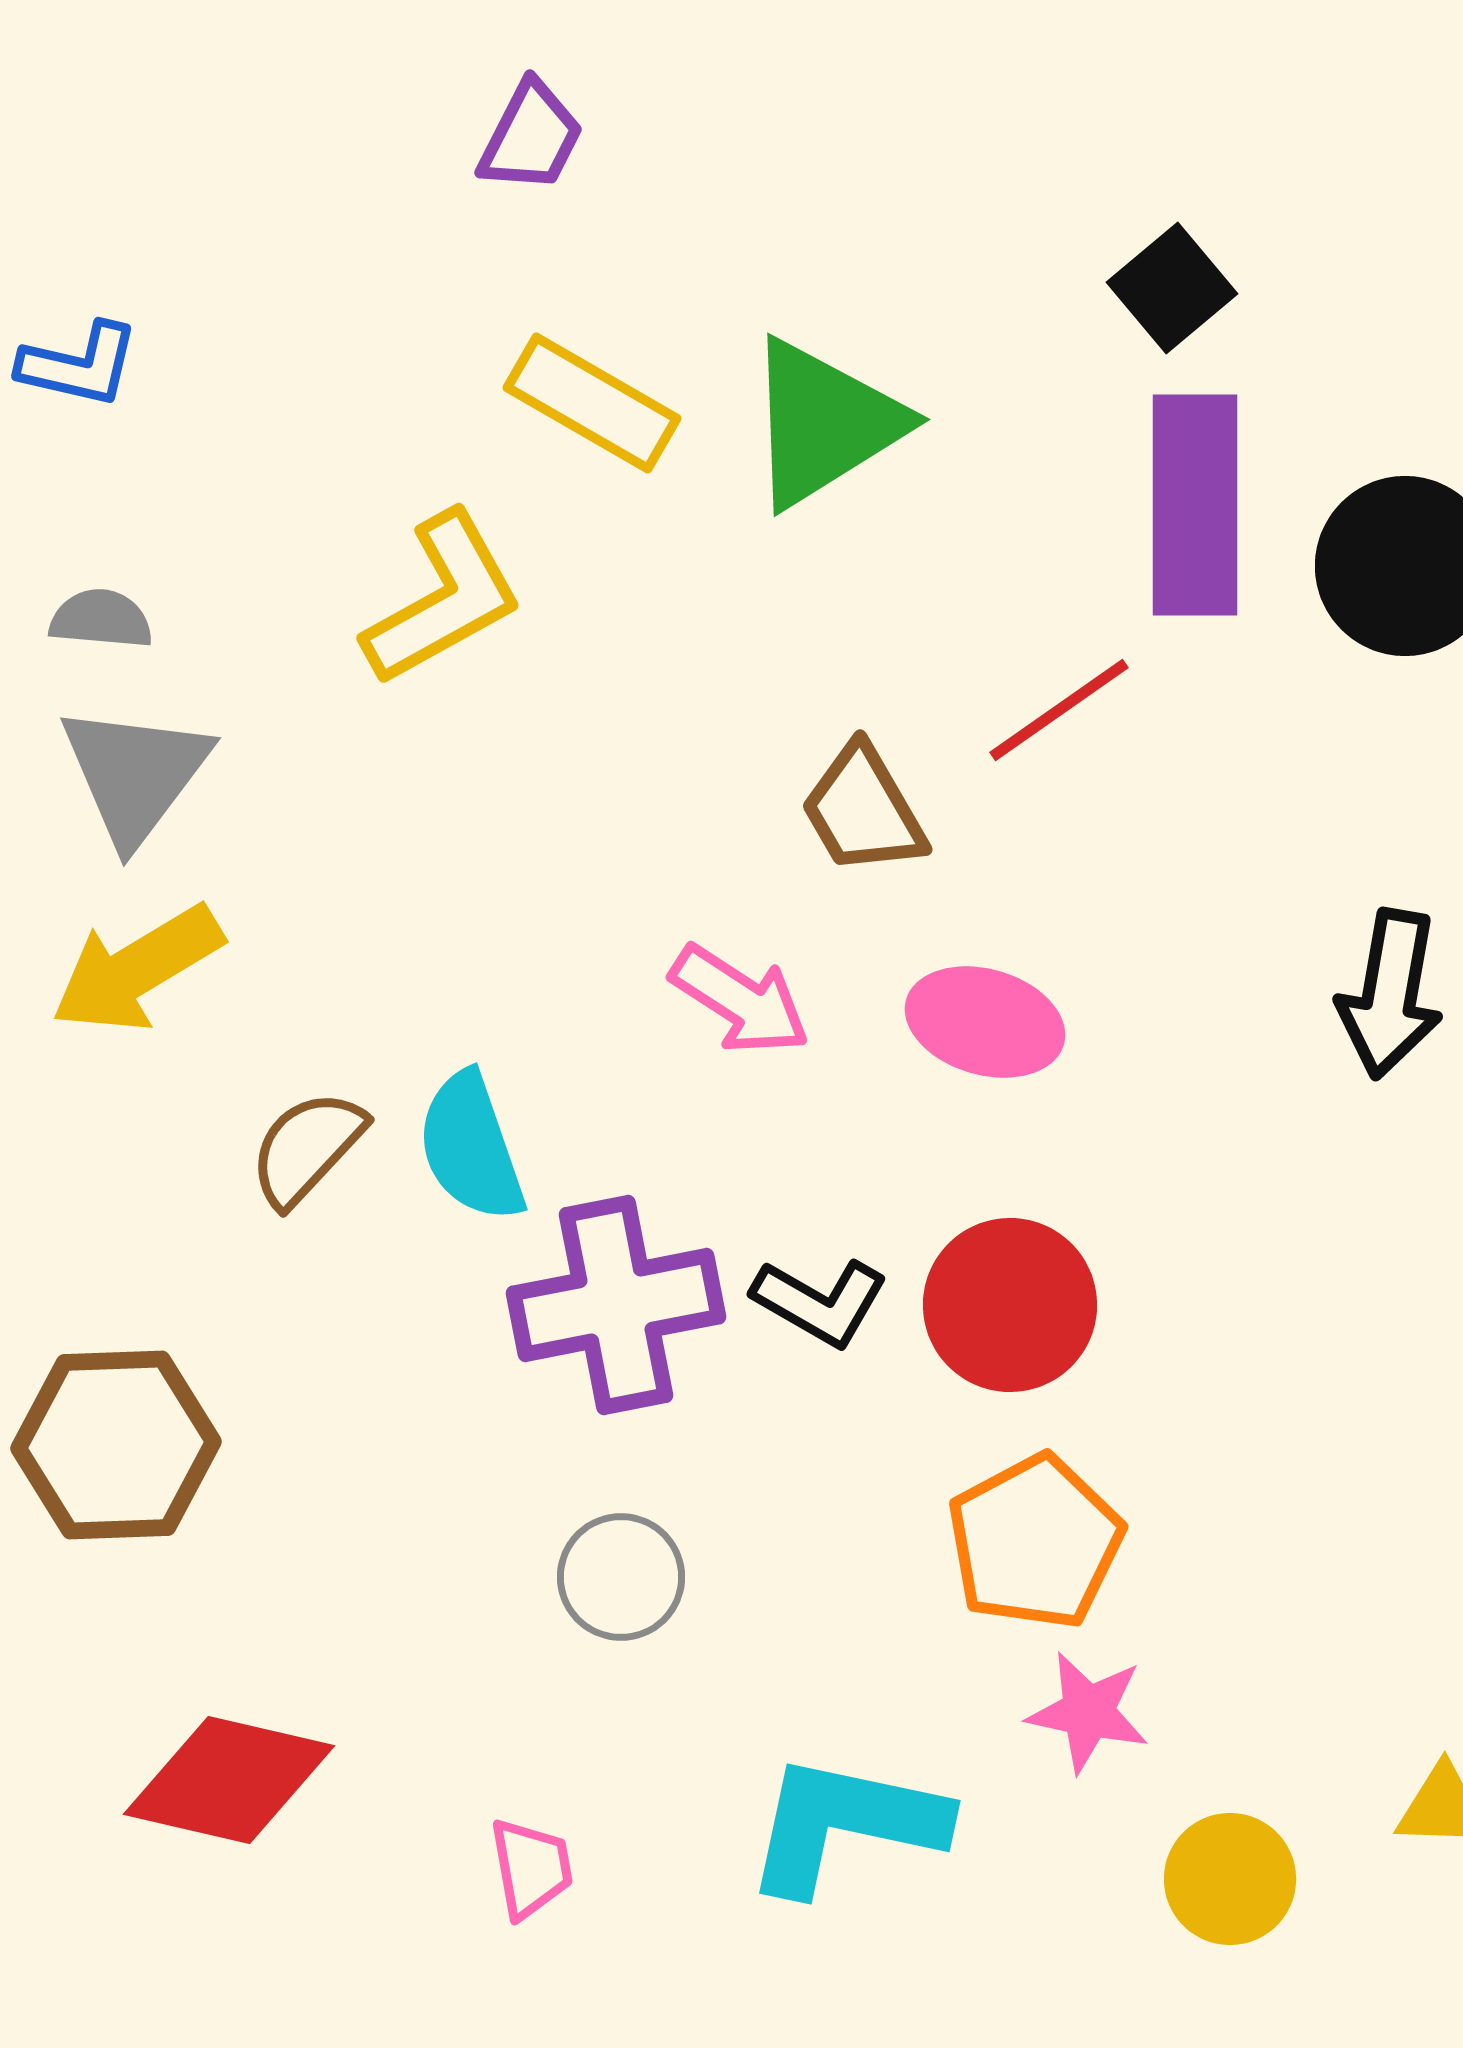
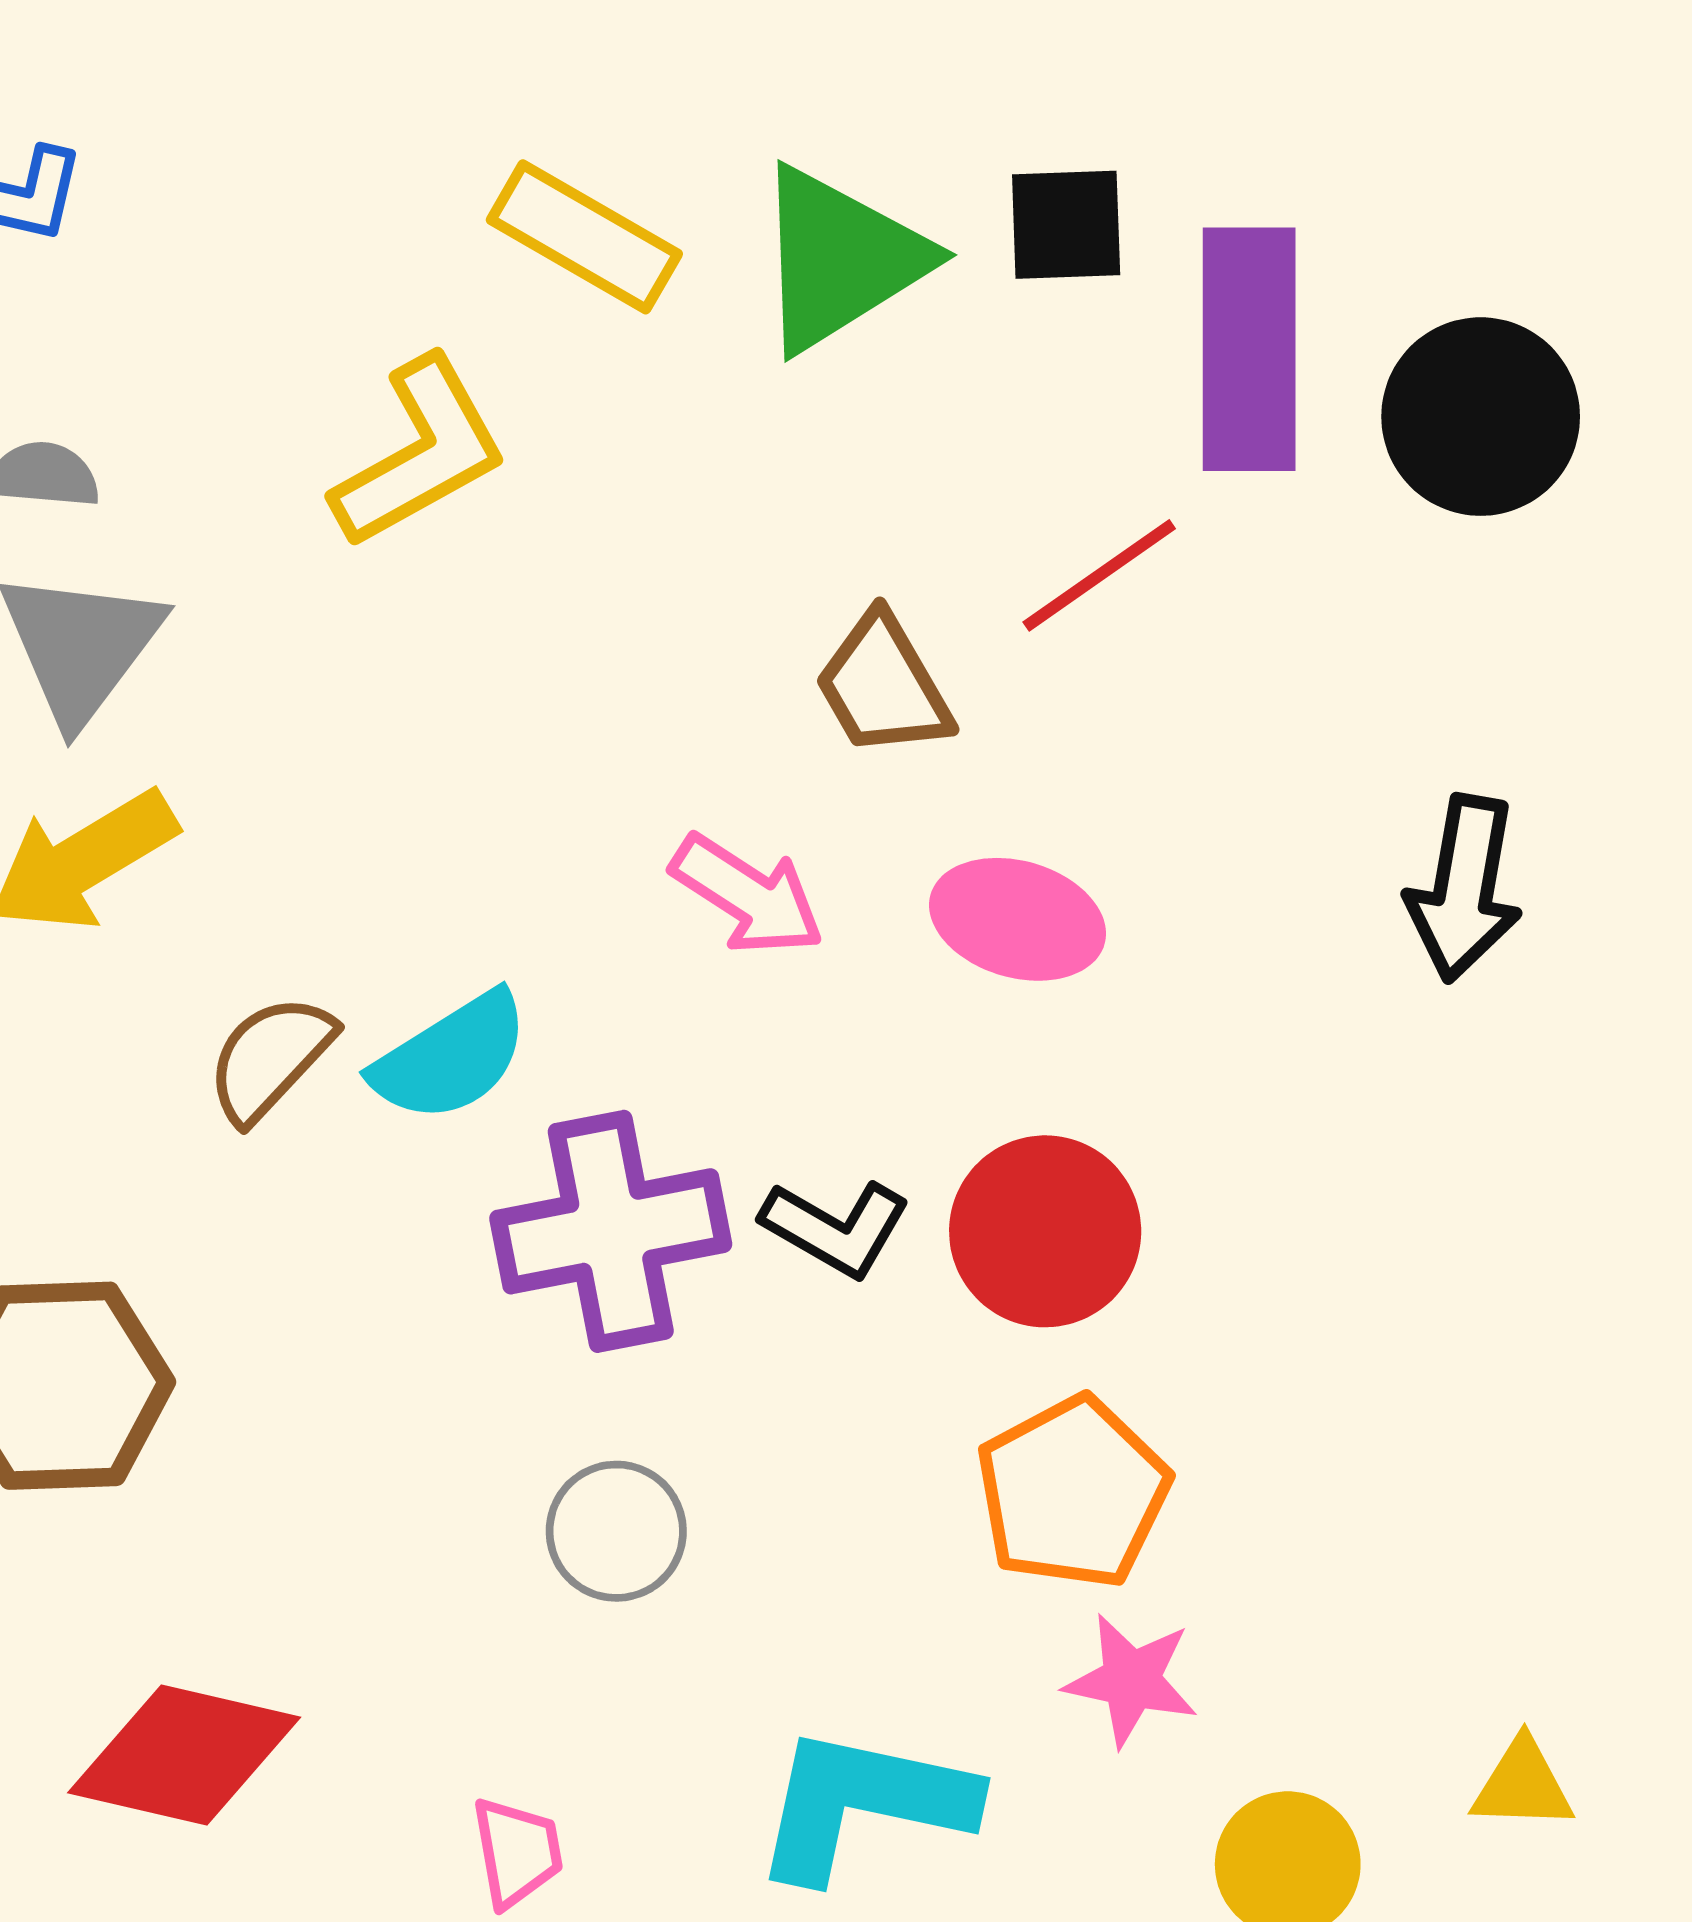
black square: (1172, 288) -> (1066, 225), moved, turned 38
cyan semicircle: (471, 1147) -> (451, 1057), turned -103

